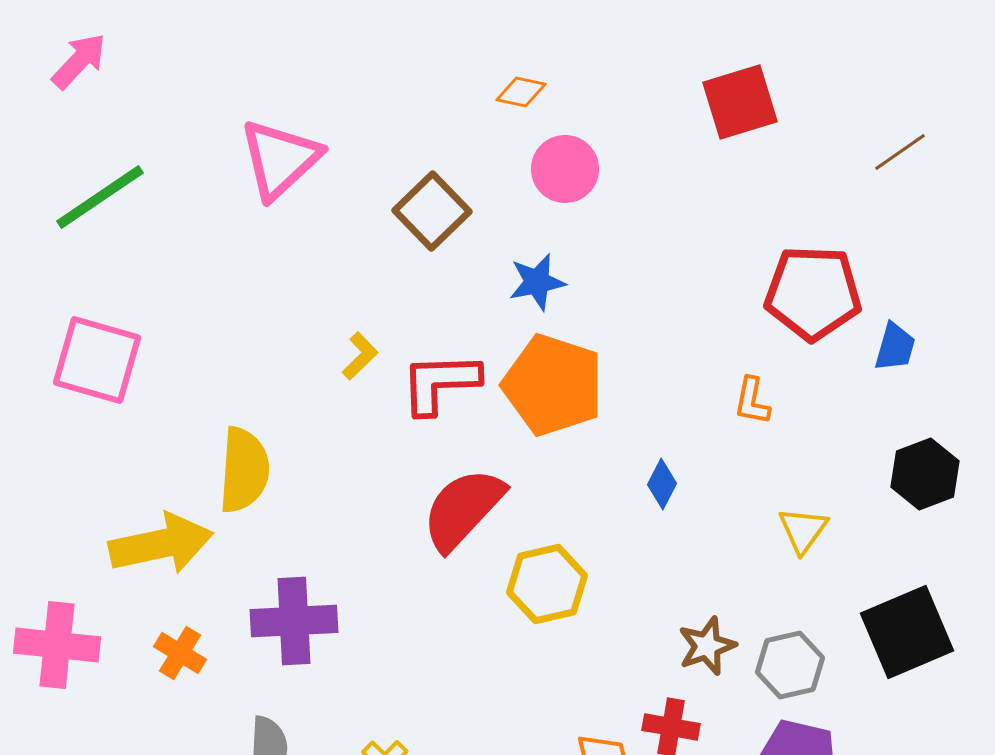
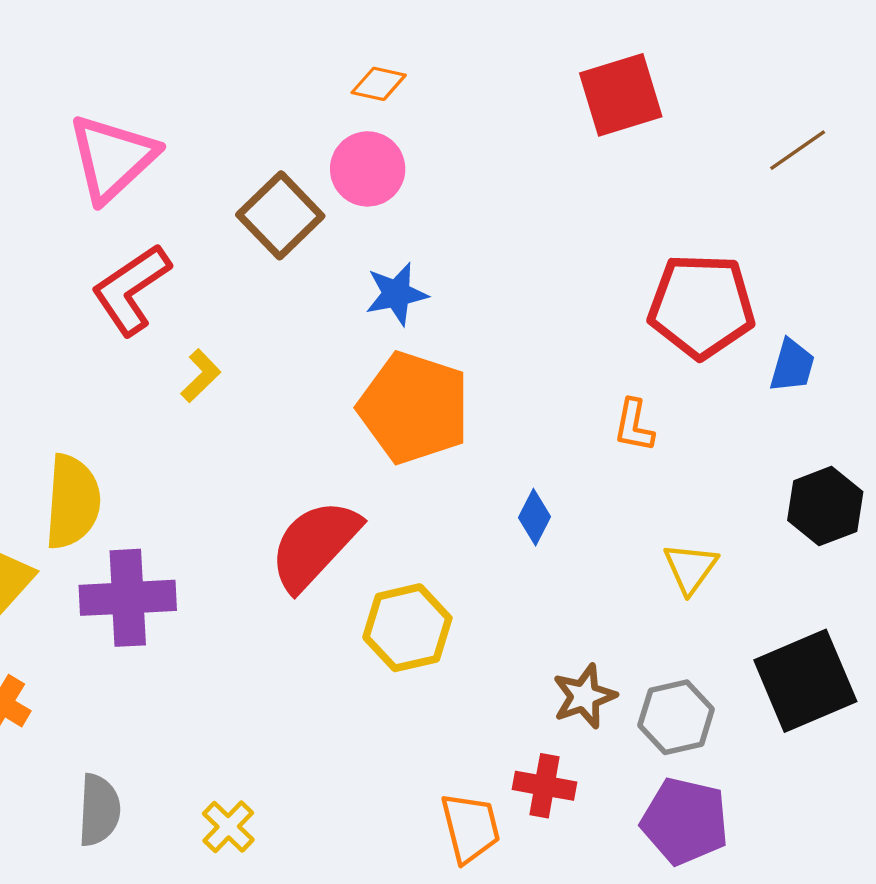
pink circle: (565, 169) -> (368, 169), moved
red L-shape: (440, 383) -> (131, 289), moved, turned -32
purple cross: (294, 621) -> (128, 598), moved

